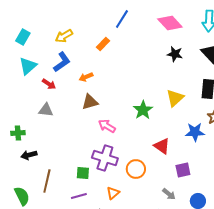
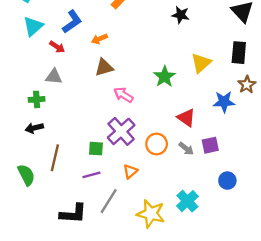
black star: (175, 54) -> (181, 15), moved
green cross: (18, 133) -> (37, 99), moved
purple cross: (105, 158) -> (121, 131), turned 30
gray arrow: (169, 194) -> (186, 149), moved

